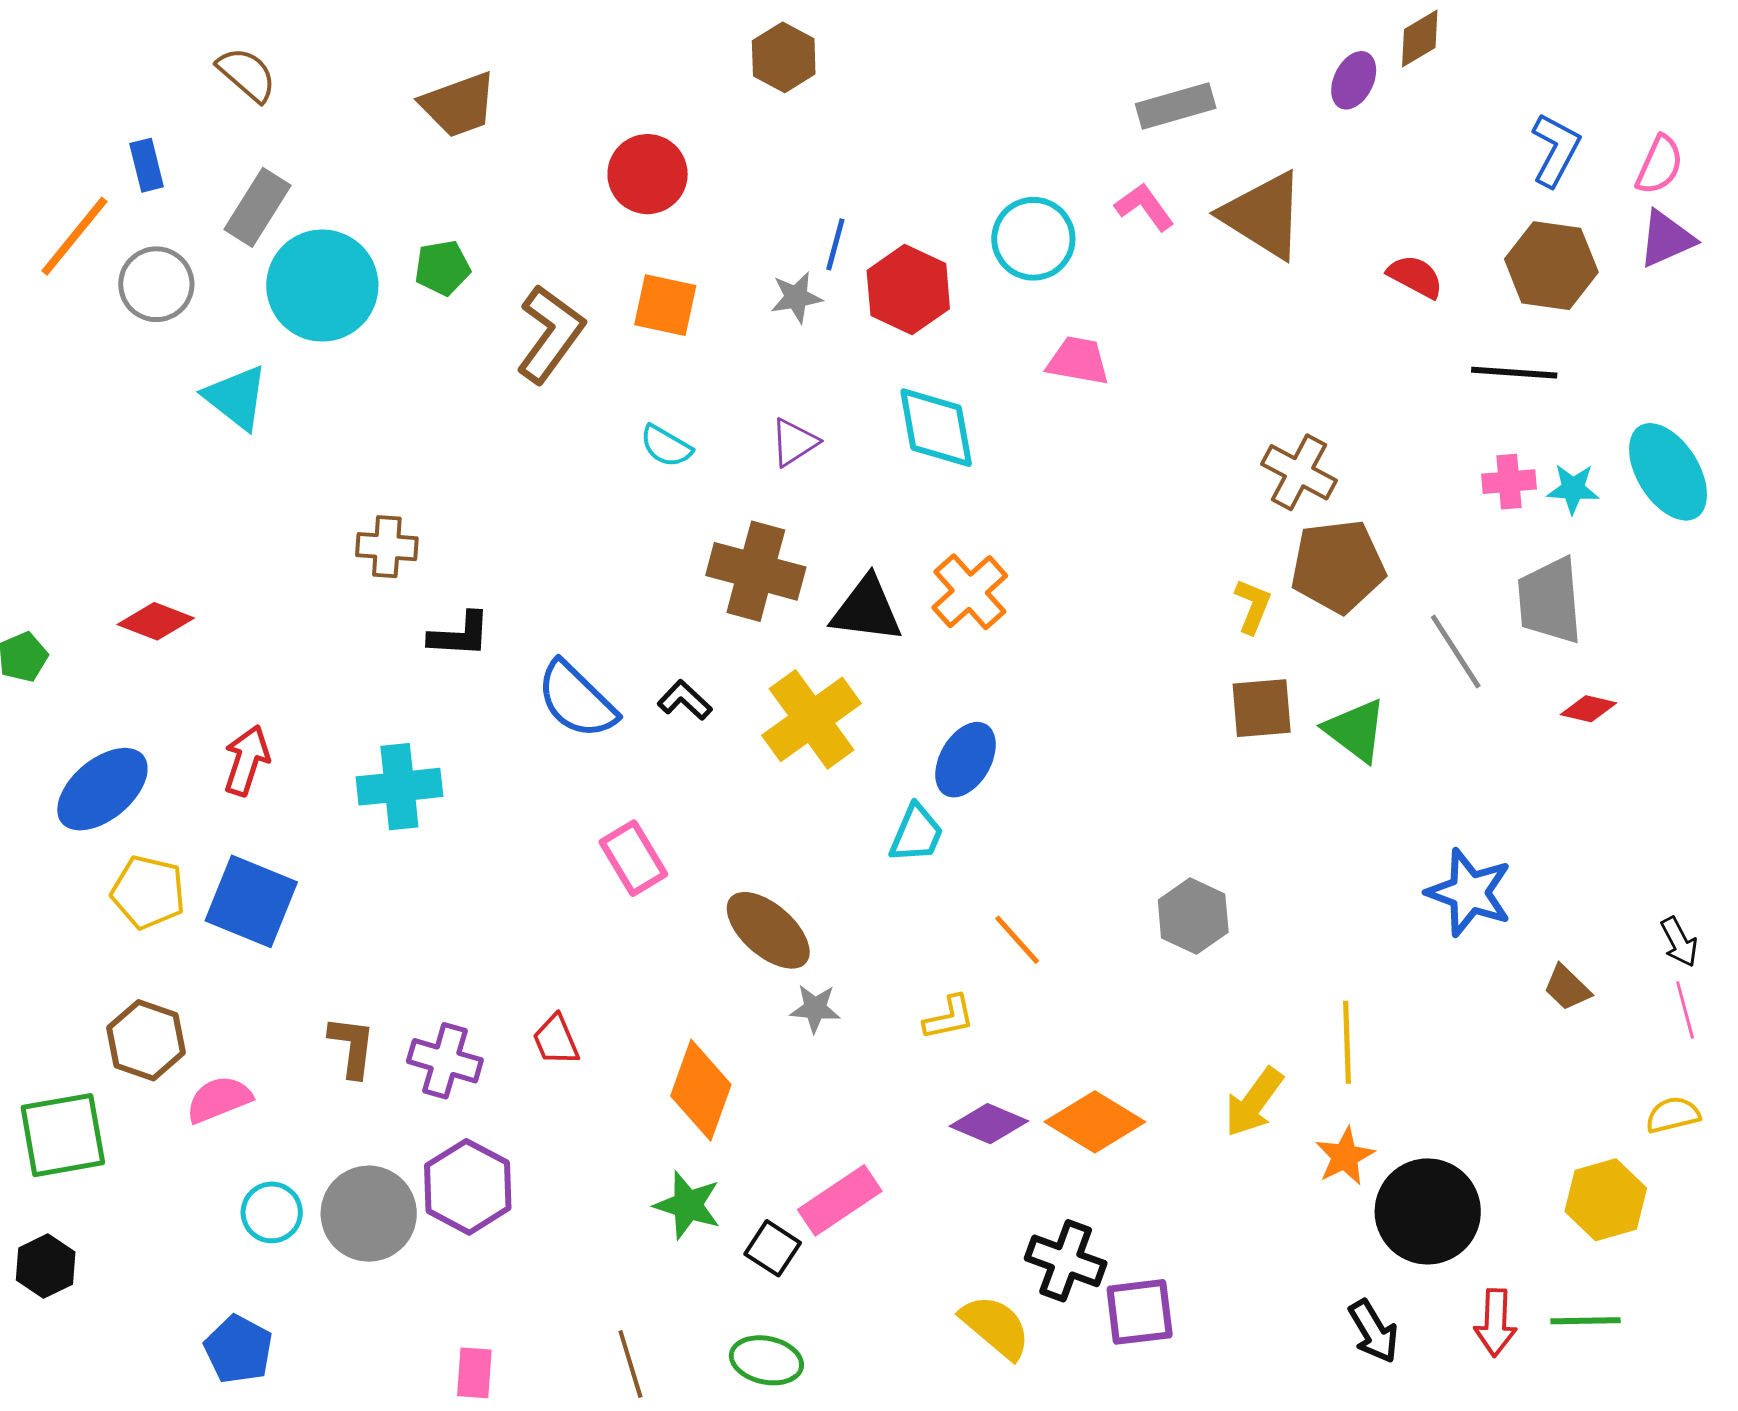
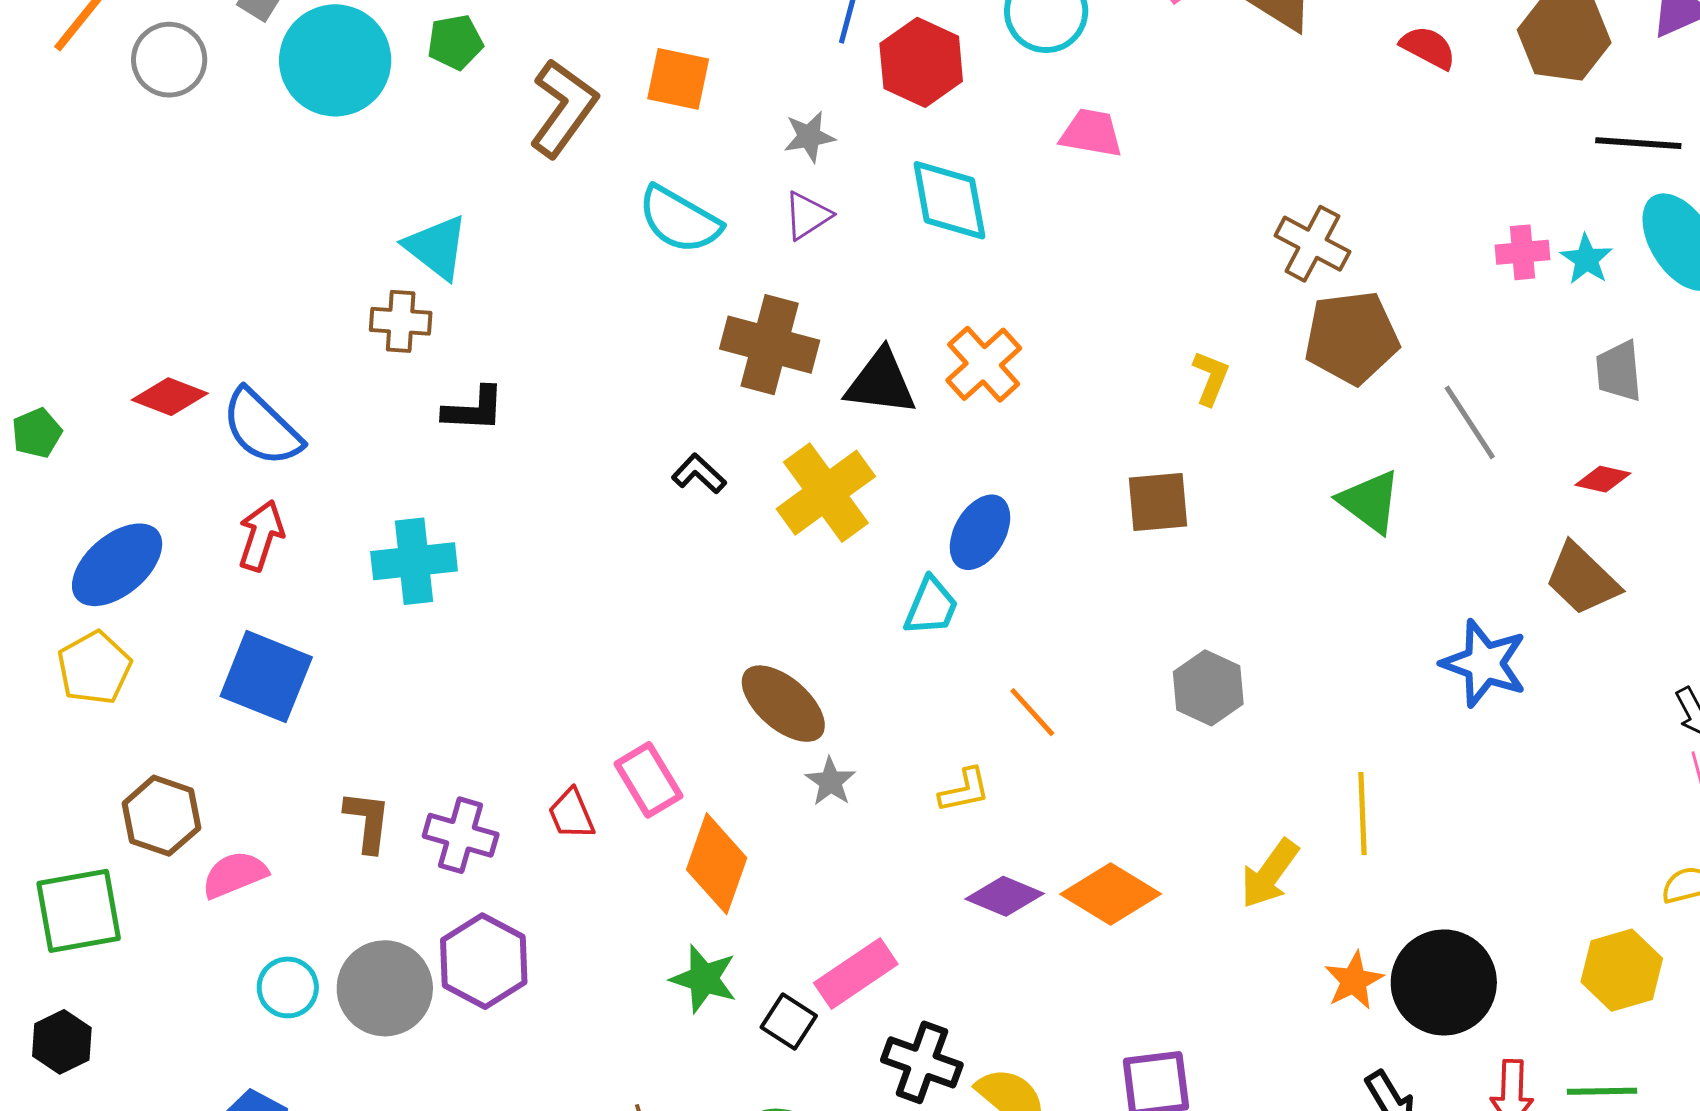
gray star: (796, 297) -> (809, 137), moved
black line: (1514, 373) -> (1638, 143), moved
cyan triangle: (236, 397) -> (436, 247), moved
cyan semicircle: (666, 446) -> (679, 220), size x1.6
cyan star: (1573, 489) -> (1587, 259), turned 30
gray trapezoid: (1550, 601) -> (1619, 371), moved, size x0.7
yellow L-shape: (1253, 606) -> (1211, 378), moved
blue semicircle: (577, 700) -> (262, 428), moved
brown square: (1262, 708) -> (1158, 502), moved
pink rectangle: (633, 858) -> (648, 780), moved
yellow pentagon: (148, 892) -> (94, 668), moved, turned 30
brown trapezoid: (1567, 988) -> (1582, 579), moved, size x1.6
gray star: (815, 1008) -> (830, 782), turned 30
orange star: (1345, 1156) -> (1354, 981), moved
black cross: (1066, 1261) -> (922, 1062), moved

